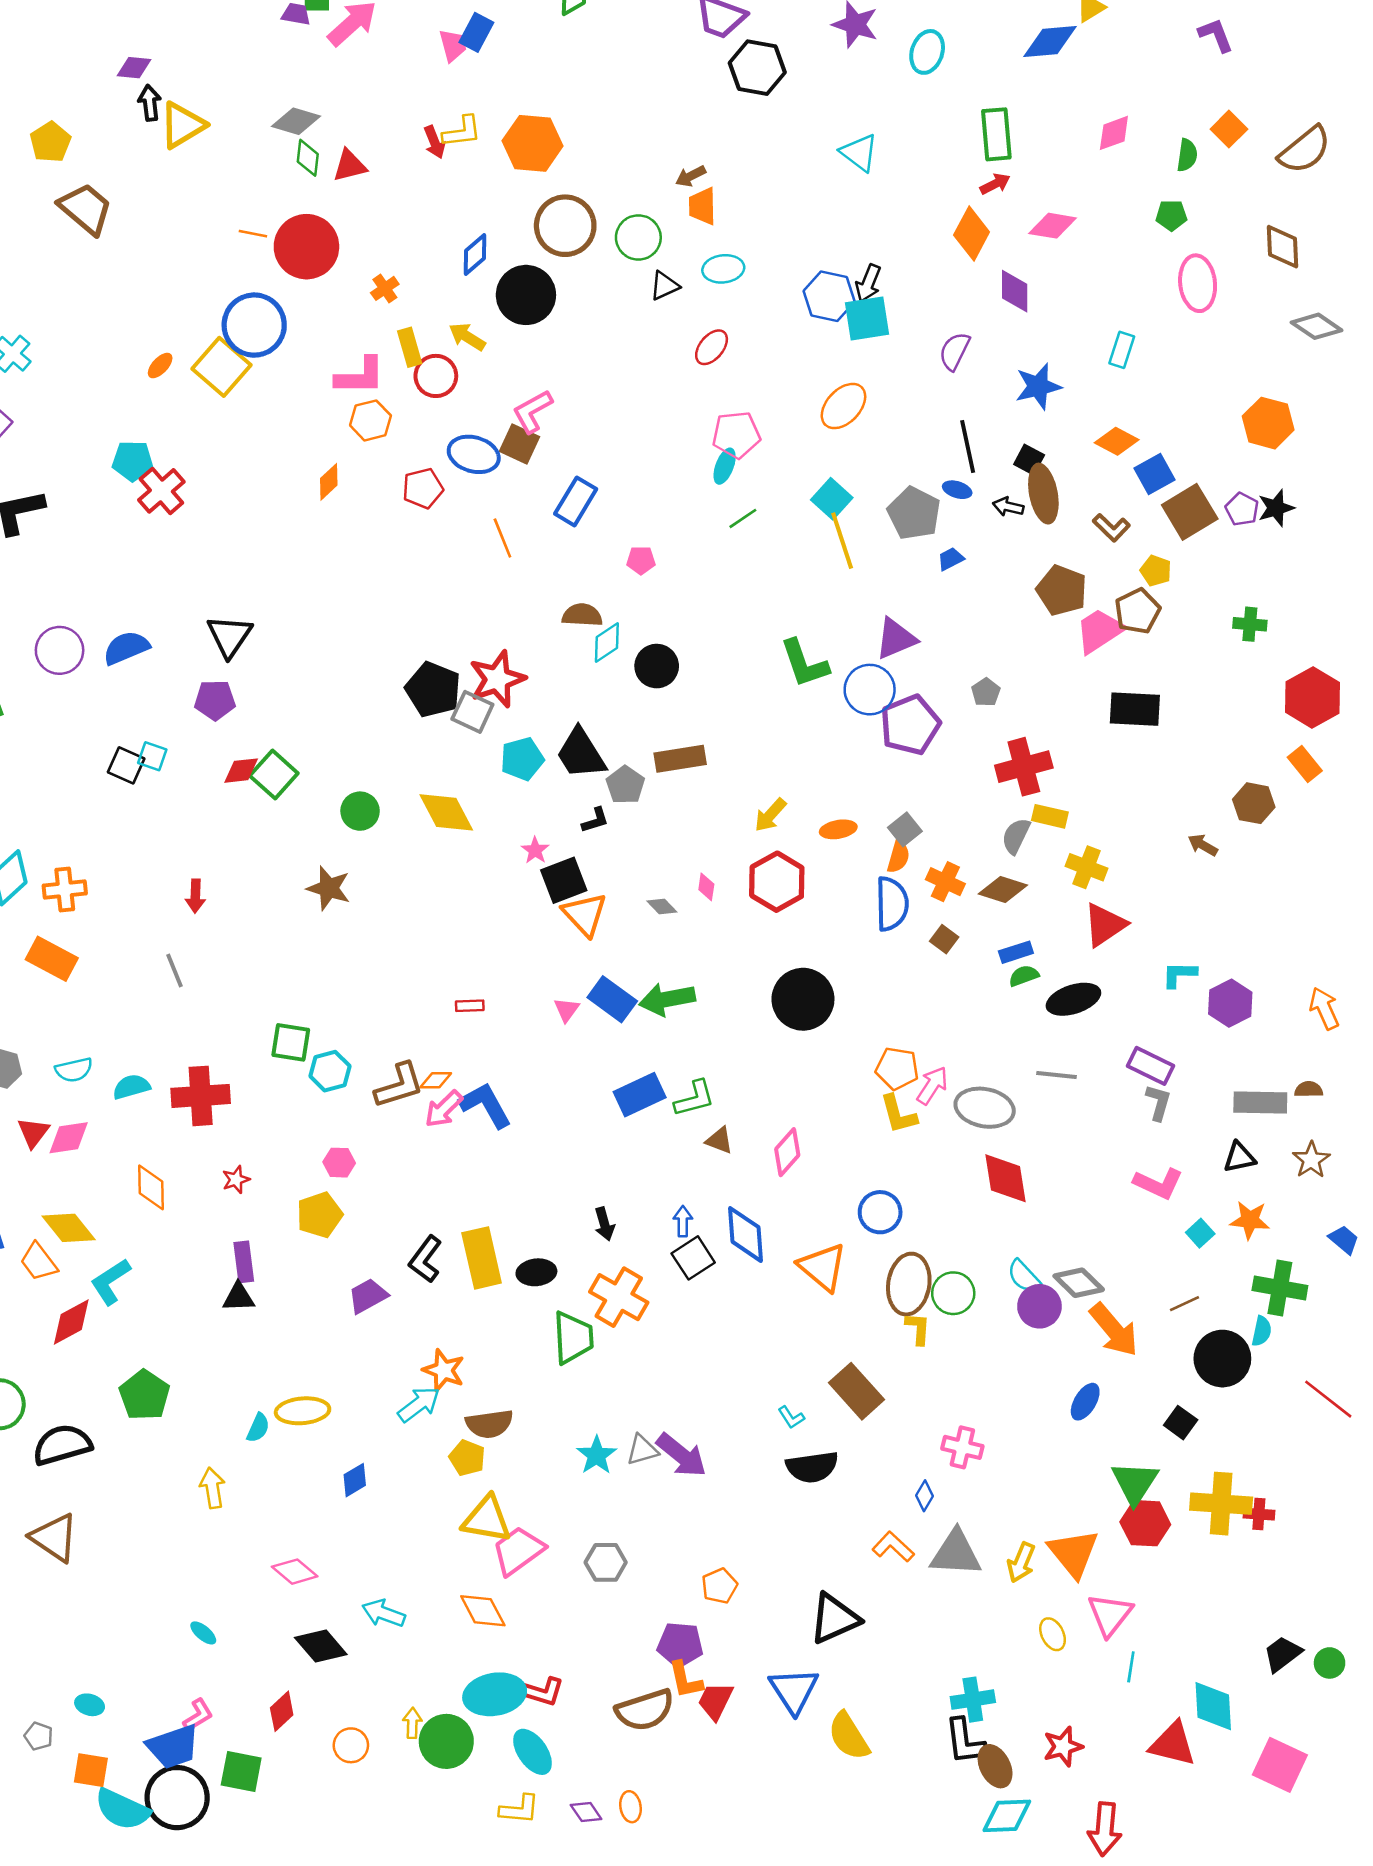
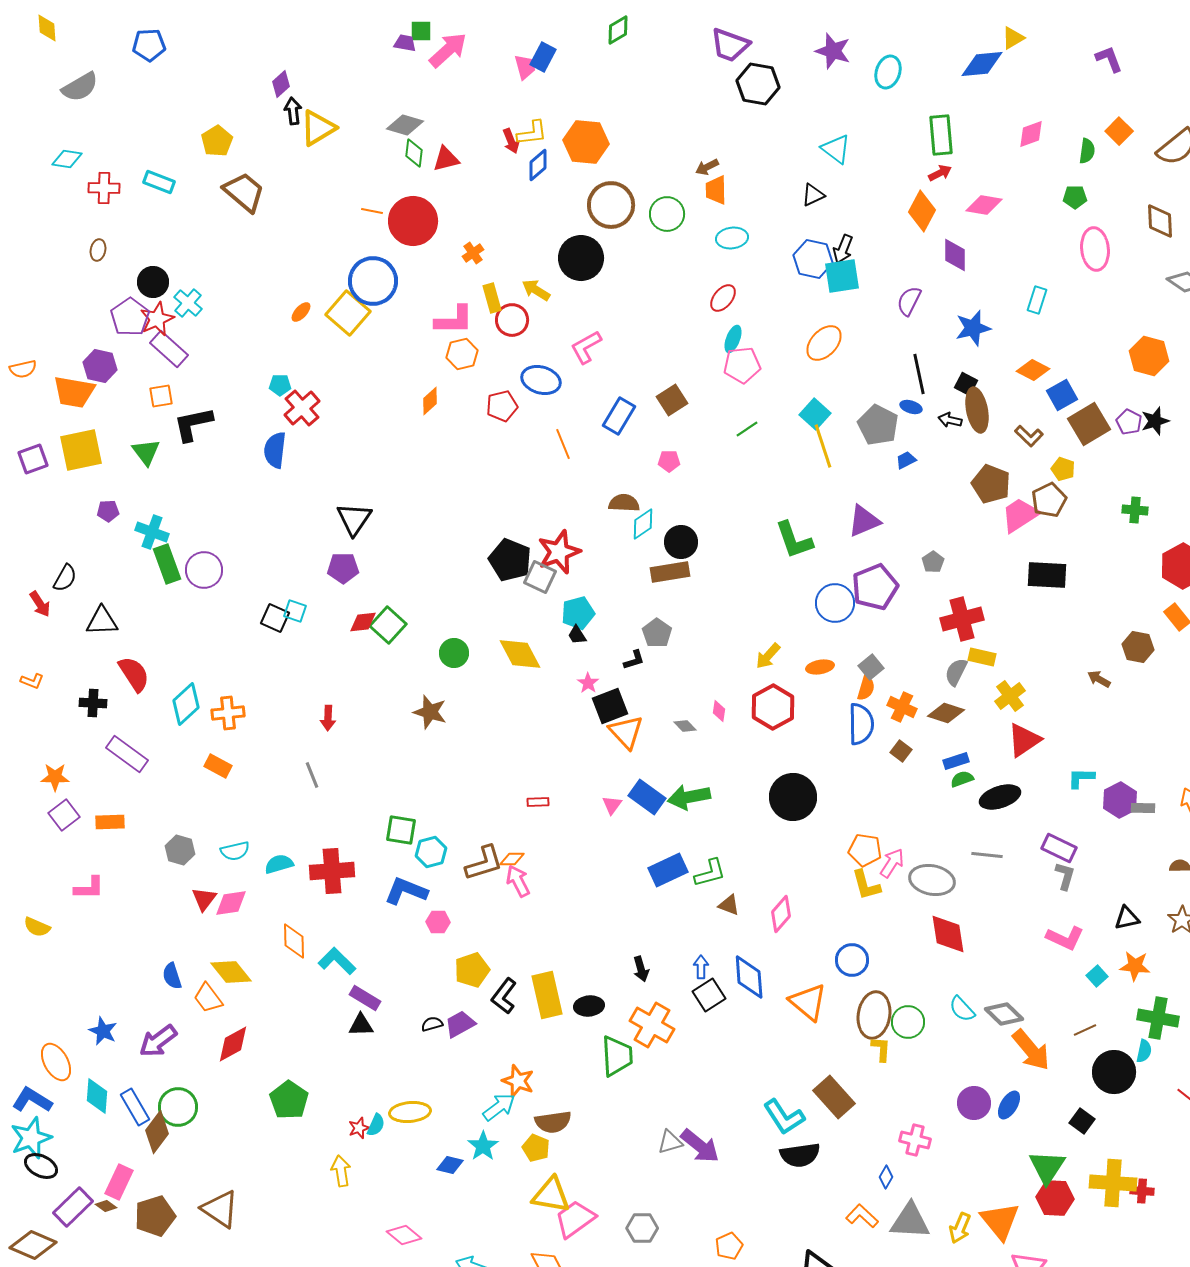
purple diamond: (134, 68) -> (281, 84), turned -48
blue diamond: (475, 254) -> (538, 165), moved
black triangle: (664, 286) -> (813, 195), moved
brown square: (519, 444) -> (672, 400), moved, turned 32
cyan pentagon: (133, 461) -> (280, 385), size x0.7
cyan ellipse: (725, 466) -> (733, 339), moved
blue semicircle: (126, 648) -> (275, 450), moved, turned -60
purple circle: (60, 650) -> (204, 570), moved
blue circle: (870, 690) -> (835, 603), moved
black trapezoid: (581, 754) -> (577, 635), moved, size x0.5
brown rectangle: (680, 759) -> (670, 572), moved
yellow cross: (1087, 867) -> (1010, 696), turned 32
orange rectangle: (52, 959) -> (218, 766), size x0.7
gray rectangle: (1260, 1102) -> (1143, 808), moved, size x0.6
blue L-shape: (485, 1105) -> (406, 891), moved, turned -39
pink arrow: (444, 1109) -> (518, 881), turned 108
red star: (236, 1180) -> (359, 1128), moved
yellow pentagon: (320, 1215) -> (472, 970), moved
purple rectangle: (244, 1262) -> (365, 998), turned -52
cyan L-shape: (110, 1281) -> (337, 961), moved, turned 78
purple circle: (1039, 1306) -> (974, 1103), moved
cyan L-shape: (791, 1417) -> (784, 1117), size x2.0
black semicircle: (62, 1445) -> (432, 1024), moved, size x0.5
cyan star: (597, 1455) -> (483, 1146), moved
blue diamond: (355, 1480) -> (450, 1165), turned 44

